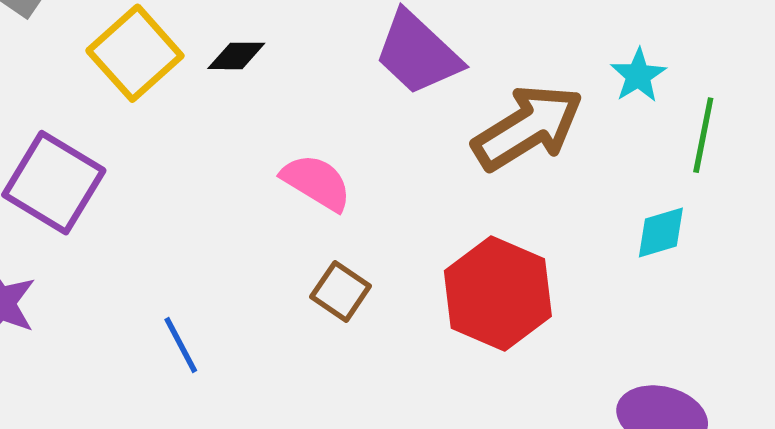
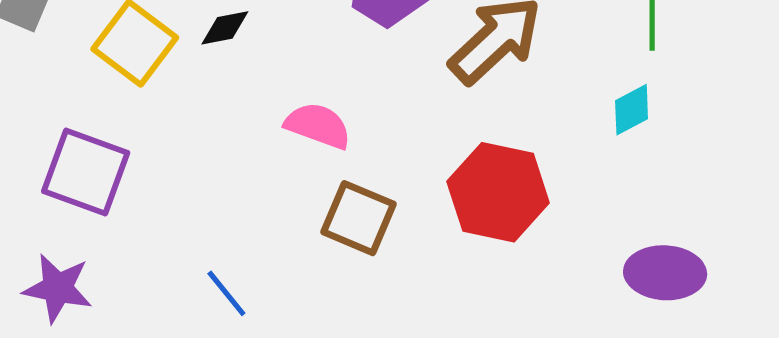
brown square: (341, 291) -> (359, 218), size x1.4

